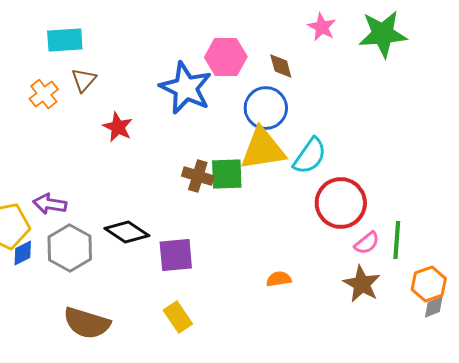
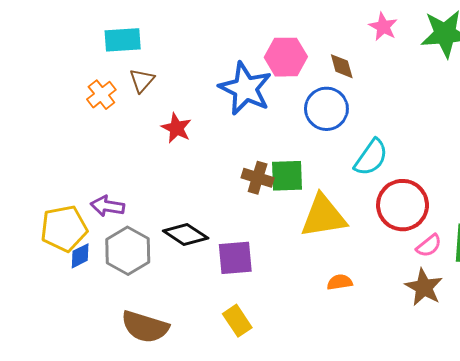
yellow triangle: (263, 149) -> (323, 216), moved

